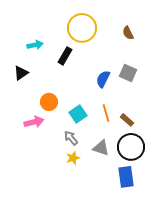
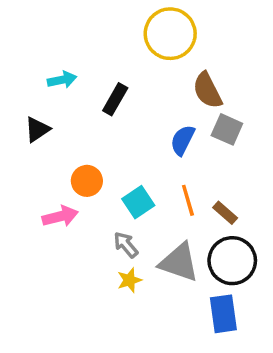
yellow circle: (82, 28) -> (170, 34), moved
brown semicircle: (128, 33) -> (207, 90), moved, size x1.5
gray triangle: (101, 148) -> (179, 262), size x1.4

